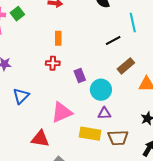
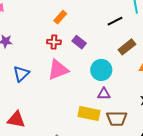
orange rectangle: (58, 38) -> (60, 17), turned 40
purple rectangle: (80, 76) -> (79, 42), moved, turned -32
pink triangle: (62, 112) -> (58, 70), moved
red triangle: (40, 139) -> (16, 120), moved

